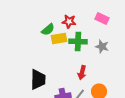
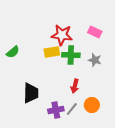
red star: (69, 22) -> (62, 35), size x1.5
green semicircle: (48, 30) -> (13, 52), moved

